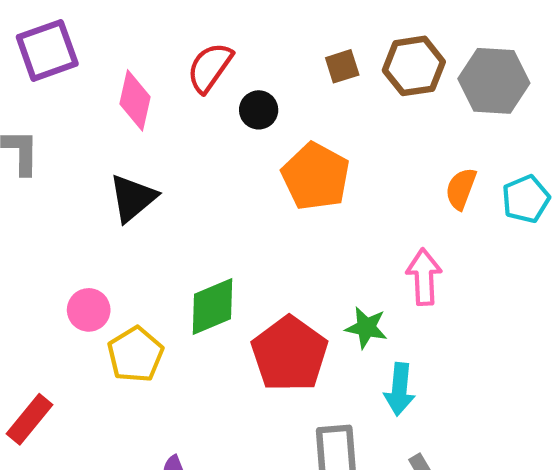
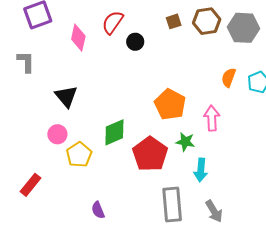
orange pentagon: (316, 176) -> (170, 104), moved
black triangle: (133, 198) -> (66, 96), moved, turned -30

